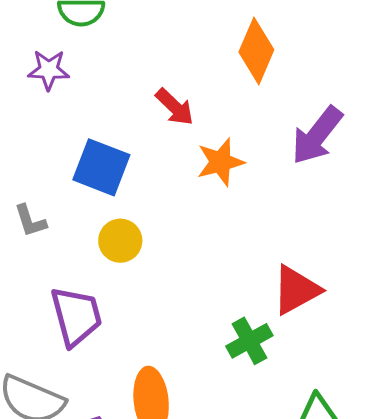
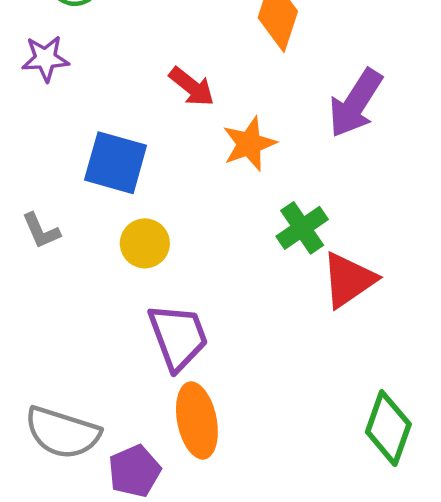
purple trapezoid: (76, 316) -> (178, 337), moved
green cross: (249, 341) -> (302, 228), moved

